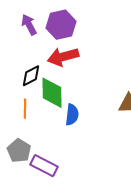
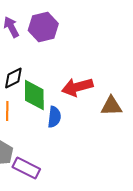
red arrow: (63, 57) -> (77, 87), moved

